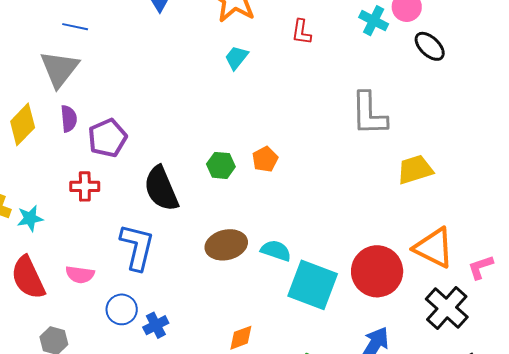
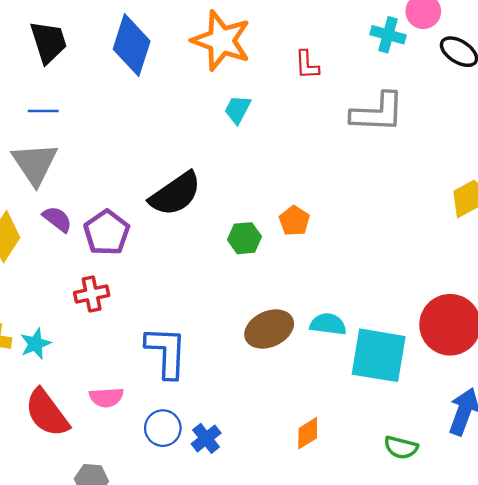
gray L-shape: (369, 114) -> (378, 112), moved, turned -75
purple semicircle: (69, 119) -> (57, 219), turned -36
black semicircle: (161, 189) -> (175, 194), moved, turned -90

